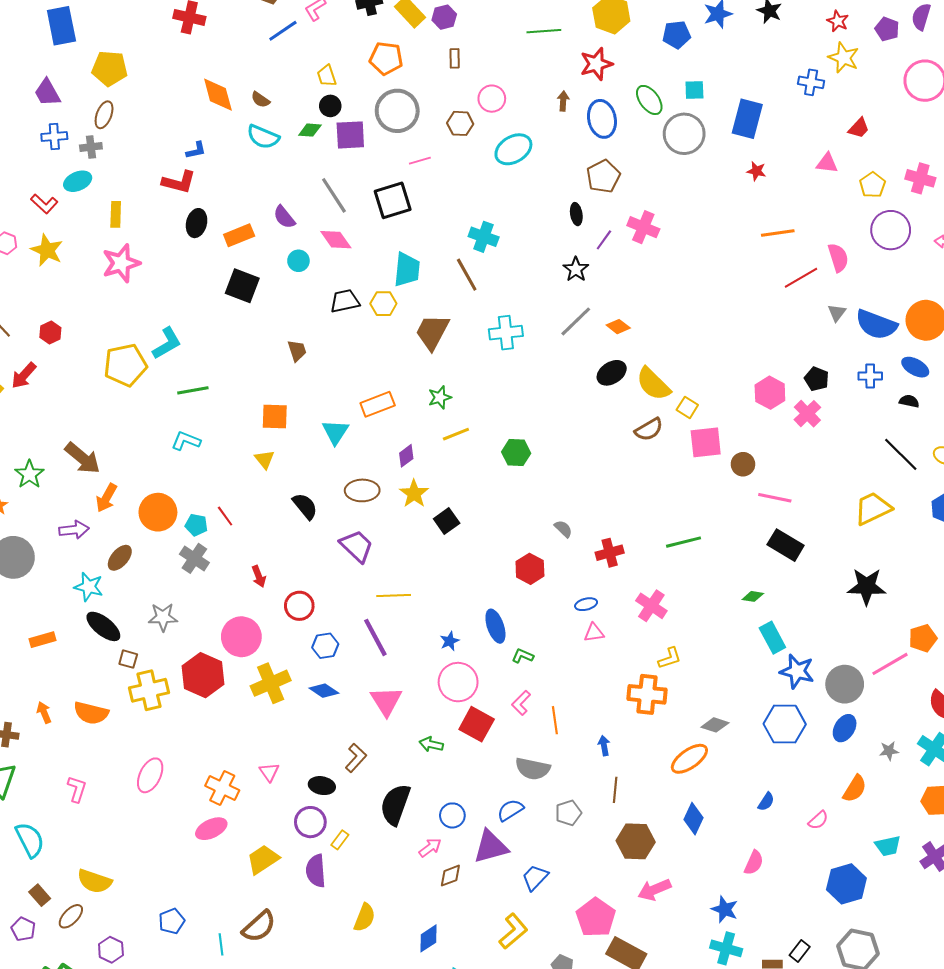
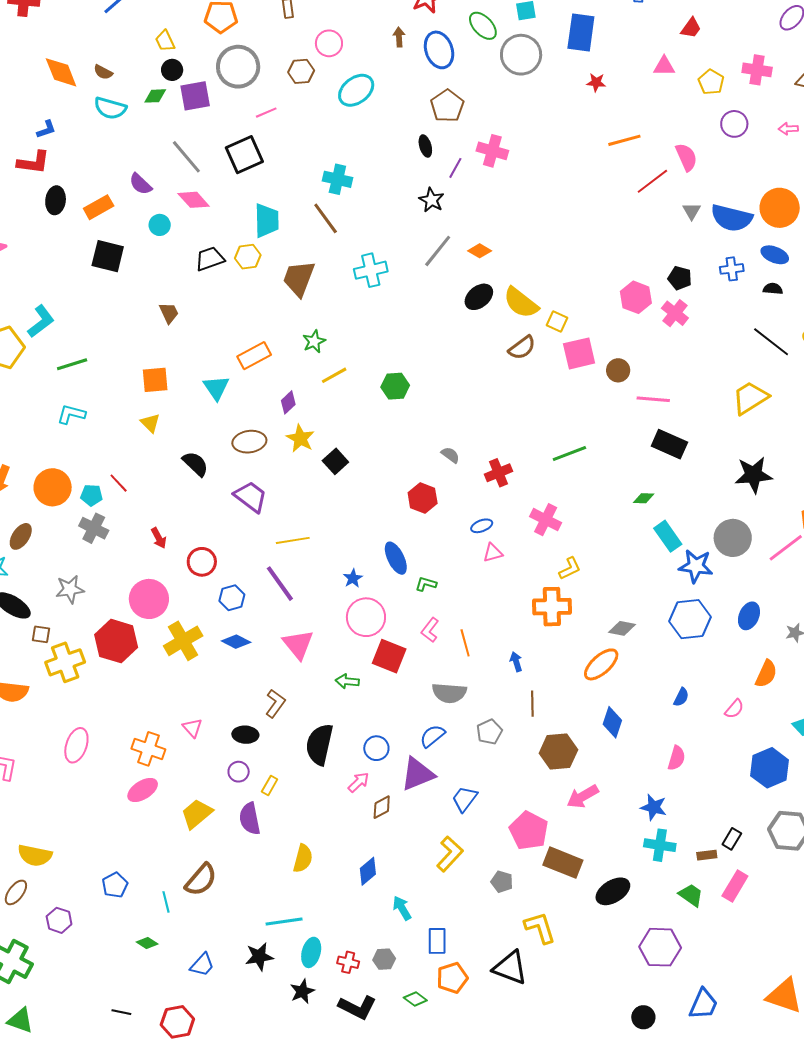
purple circle: (891, 230) -> (734, 124), size x0.7
gray circle: (845, 684) -> (733, 538), moved
purple circle: (310, 822) -> (239, 772), size x0.7

